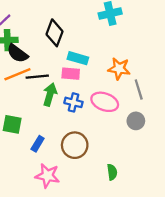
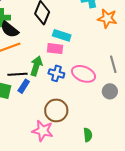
orange star: (119, 69) -> (107, 18), moved
black line: (37, 77) -> (17, 74), moved
blue rectangle: (38, 144) -> (24, 86), moved
pink star: (47, 176) -> (43, 131), moved

